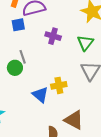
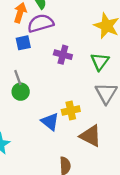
gray line: (23, 57) -> (18, 78), moved
brown triangle: (74, 120) -> (91, 136), moved

